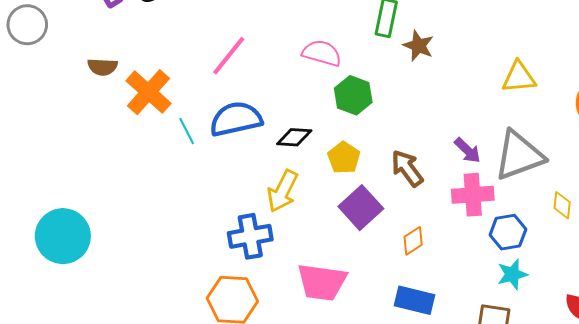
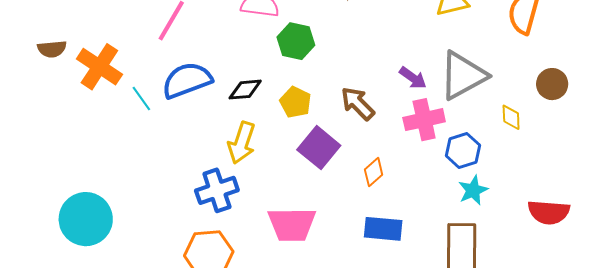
cyan circle: (63, 236) -> (86, 219), moved

